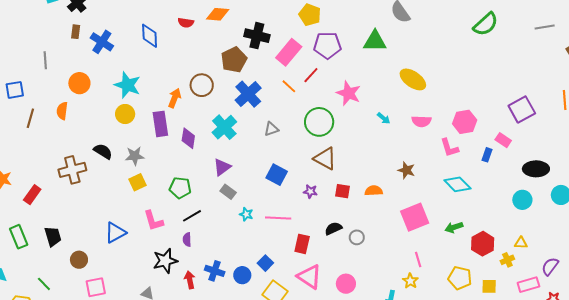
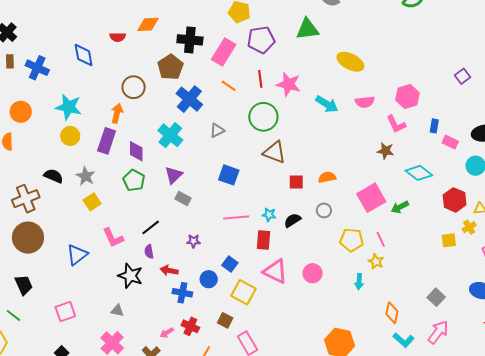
red line: (311, 75) -> (260, 79), moved, turned -42
brown circle: (202, 85) -> (134, 87), moved
purple square: (522, 109) -> (462, 76), size x0.6
cyan arrow: (384, 118) -> (327, 104), size x1.6
purple rectangle: (160, 124) -> (107, 141), turned 35
pink rectangle: (503, 140) -> (450, 142), moved
gray star: (135, 156) -> (86, 176), turned -30
brown star: (406, 170) -> (386, 151), moved
cyan diamond: (457, 184) -> (419, 173), moved
green pentagon: (180, 188) -> (134, 180), moved, turned 30
purple star: (310, 191) -> (193, 241), moved
cyan star: (246, 214) -> (269, 215), moved
green arrow: (454, 227) -> (400, 207), moved
black trapezoid: (53, 236) -> (24, 285), moved
gray circle: (357, 237) -> (324, 210), moved
red hexagon: (483, 244) -> (455, 200), moved
brown circle: (79, 260) -> (28, 238), moved, size x1.8
black star: (165, 261) -> (130, 276), turned -30
blue cross: (215, 271) -> (182, 293), moved
yellow pentagon: (460, 278) -> (352, 240), moved
red arrow: (190, 280) -> (169, 270), moved, turned -60
yellow square: (489, 286) -> (449, 240), moved

